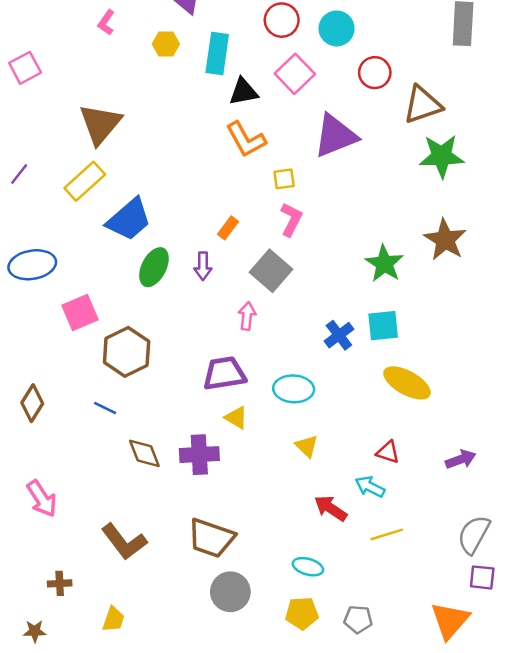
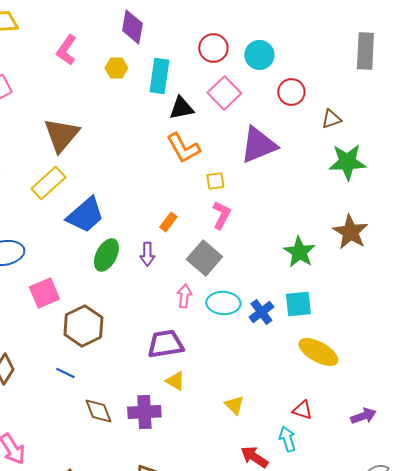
pink L-shape: (106, 22) -> (66, 50), size x1.4
brown triangle: (423, 105) -> (331, 119), size x0.6
cyan ellipse: (294, 389) -> (223, 303), moved
cyan arrow: (370, 487) -> (287, 439), turned 45

